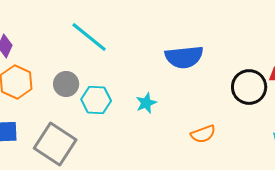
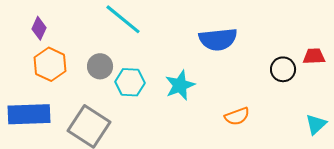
black circle: (249, 87) -> (283, 69), size x0.7
cyan star: (146, 103) -> (180, 85), size x1.4

